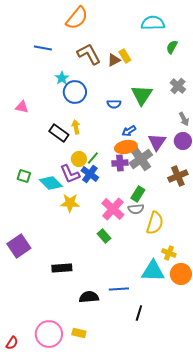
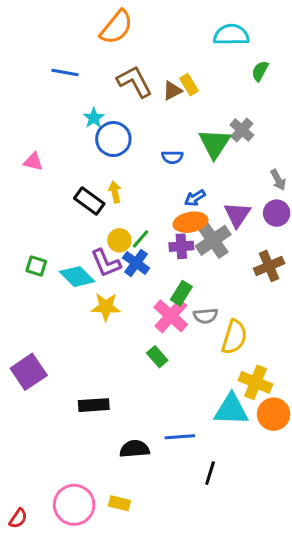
gray cross: (178, 86) -> (242, 130), moved
green rectangle: (138, 194) -> (181, 293), moved
yellow cross: (169, 253) -> (255, 382), size x1.5

